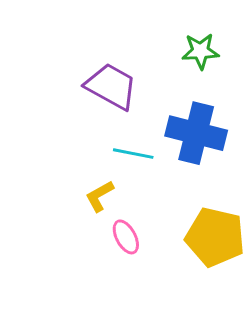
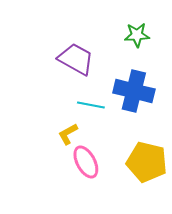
pink ellipse: (126, 237) -> (86, 162), size x1.4

